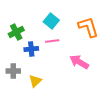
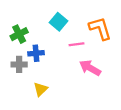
pink line: (52, 41) -> (77, 44), moved
gray cross: (13, 71) -> (19, 64), moved

